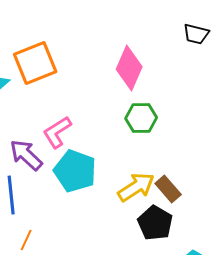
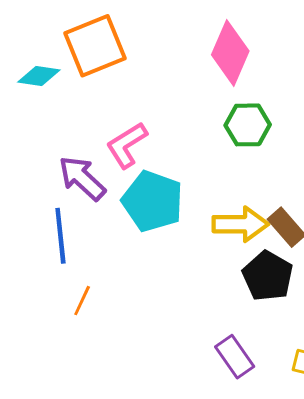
yellow arrow: (136, 187) -> (240, 224), turned 33

